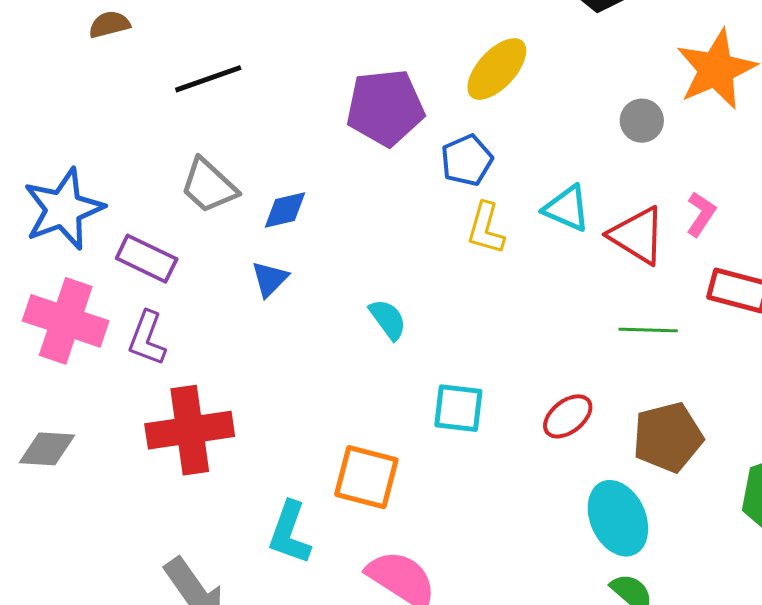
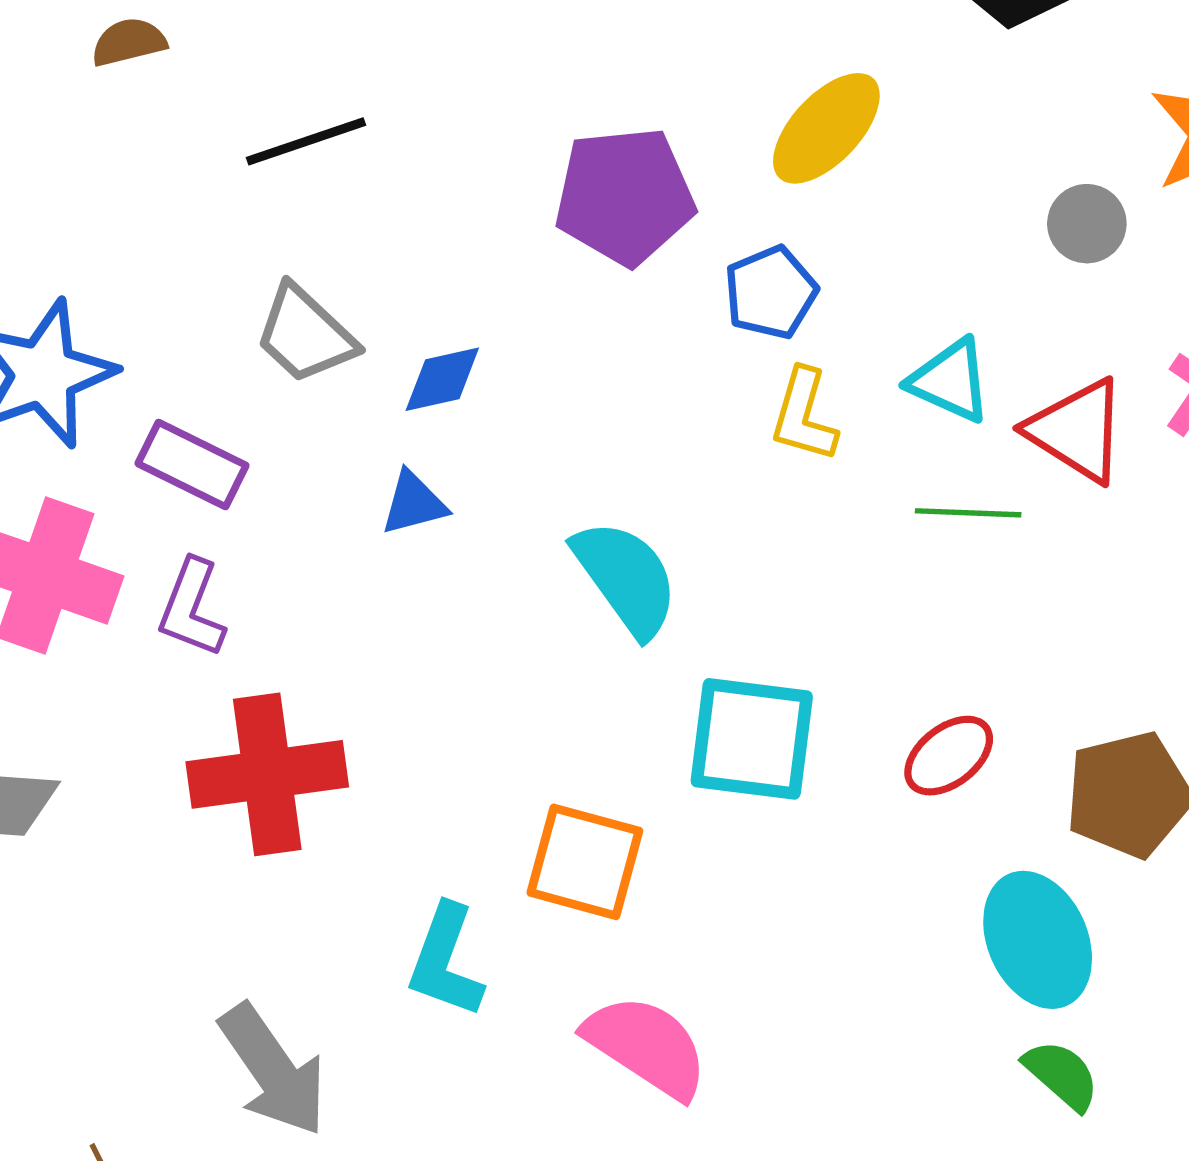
blue triangle: (270, 279) -> (414, 503), turned 30
cyan semicircle: (388, 319) -> (626, 578), size x1.6
green line: (648, 330) -> (968, 513), moved
cyan square: (458, 408) -> (752, 739), size x1.4

